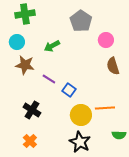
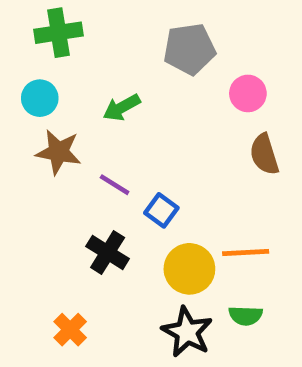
gray pentagon: (81, 21) -> (189, 49), turned 30
black cross: (32, 110) -> (108, 252), moved
green semicircle: (119, 135) -> (246, 316), moved

